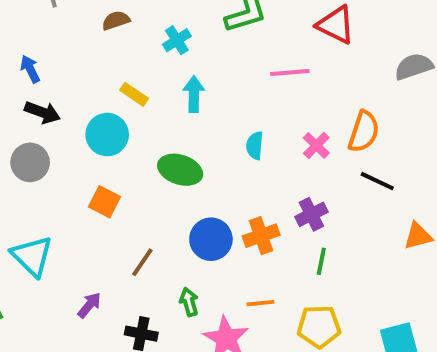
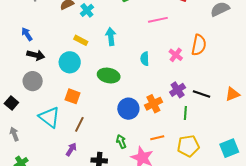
cyan cross: (177, 40) -> (87, 10), moved
black line: (377, 181) -> (202, 94), moved
cyan triangle: (32, 256) -> (49, 117), moved
brown line: (142, 262) -> (79, 124), moved

